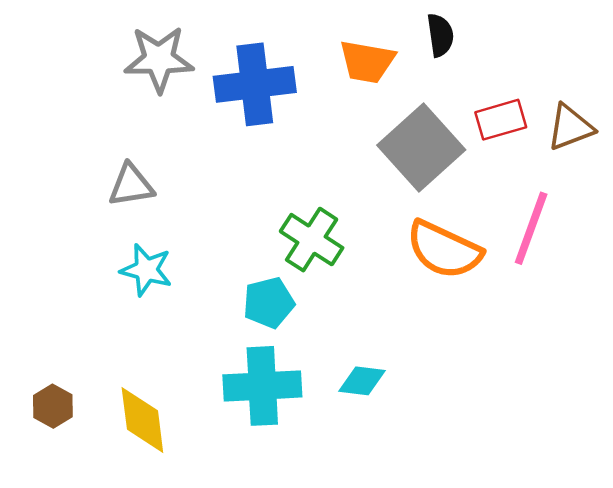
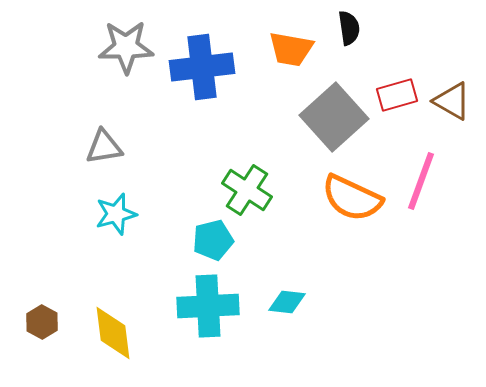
brown triangle: (570, 127) -> (452, 101), turned 51
cyan star: (146, 270) -> (116, 214), turned -30

